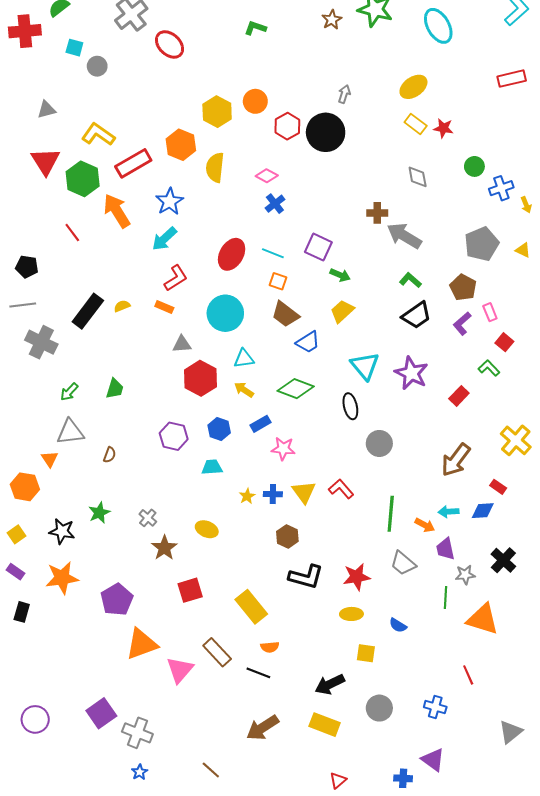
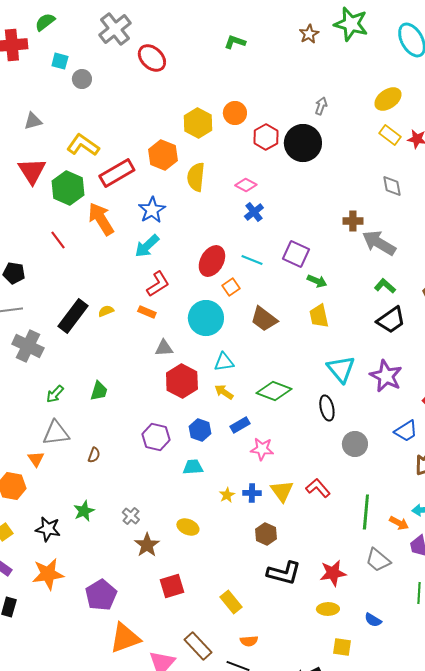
orange square: (278, 281) -> (231, 287), moved, turned 36
yellow trapezoid: (342, 311) -> (319, 316), turned -60
blue trapezoid: (308, 342) -> (406, 431), moved
yellow rectangle: (251, 607) -> (231, 602), size x0.7

